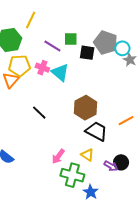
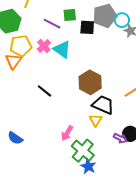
gray pentagon: (106, 43) -> (105, 16), turned -30
pink cross: (42, 68) -> (44, 46), turned 32
yellow triangle: (87, 155) -> (96, 120), moved, turned 32
green cross: (72, 175) -> (83, 151), turned 30
blue star: (91, 192) -> (88, 166), moved

